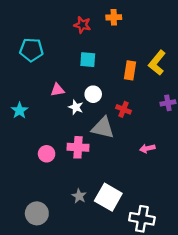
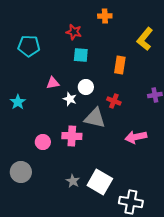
red star: (82, 25) -> (74, 32), moved
yellow L-shape: (157, 63) -> (145, 39), moved
pink arrow: (147, 148) -> (136, 137), size x1.5
gray circle: (37, 213) -> (21, 172), moved

